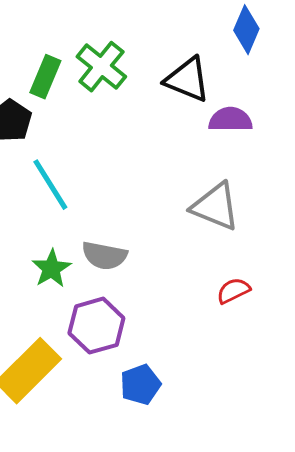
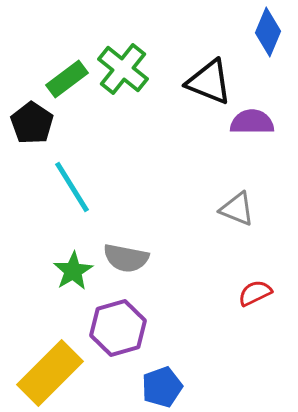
green rectangle: (45, 77) -> (67, 79), turned 30
gray triangle: (215, 207) -> (237, 209), size x0.7

